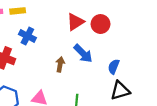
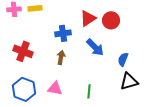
blue cross: (27, 36) -> (63, 33), moved, turned -35
brown arrow: (60, 64) -> (61, 57), moved

